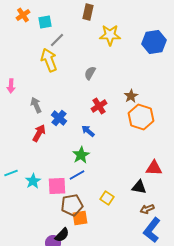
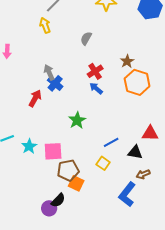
yellow arrow: (49, 60) -> (45, 25), size x0.7
gray arrow: (36, 105) -> (49, 72), moved
blue arrow: (88, 131) -> (96, 88), moved
blue line: (77, 175) -> (111, 142), moved
orange square: (80, 218) -> (76, 183), turned 35
blue L-shape: (152, 230) -> (127, 194), moved

